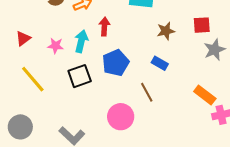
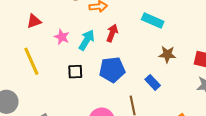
black square: (80, 76) -> (75, 72), size x0.7

